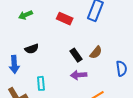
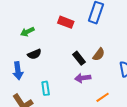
green arrow: (25, 15) -> (27, 32), moved

